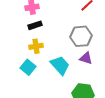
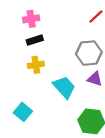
cyan square: (28, 67) -> (23, 112), moved

